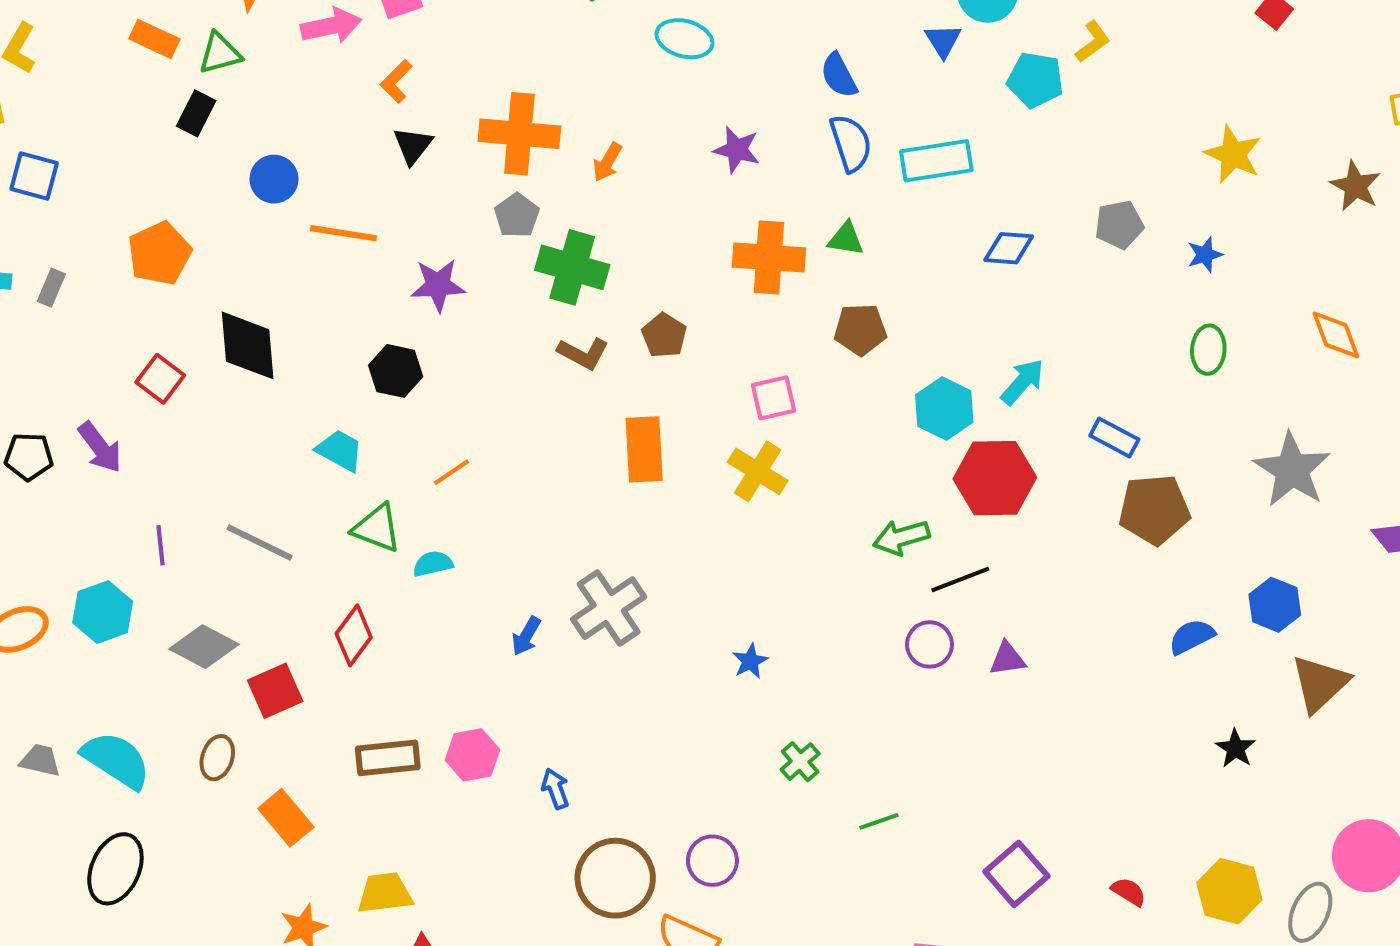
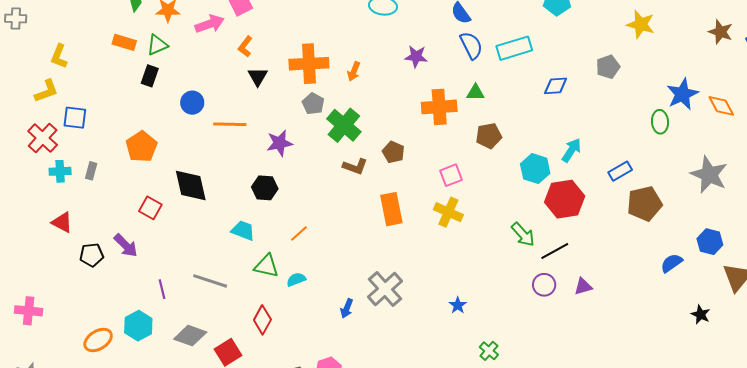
yellow star: (1233, 154) -> (641, 24), moved
blue star: (1205, 255) -> (682, 94), moved, size x1.8
green cross: (572, 267) -> (344, 125), turned 32
blue rectangle: (1114, 437) -> (620, 171), turned -50
green arrow: (901, 537) -> (523, 234), turned -108

